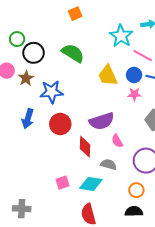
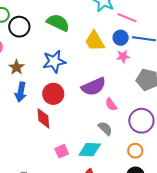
brown star: (26, 78) -> (17, 67), moved
blue star: (52, 92) -> (54, 61), moved
red diamond: (85, 147) -> (43, 118), moved
gray semicircle: (109, 164) -> (105, 128), turned 35

